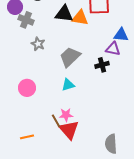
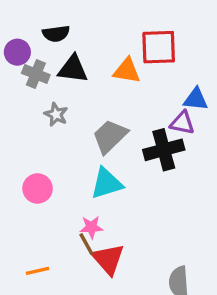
black triangle: (64, 14) -> (73, 69), moved
black cross: (102, 65) -> (164, 150), size x1.6
cyan triangle: (68, 85) -> (107, 183), size x1.5
pink star: (66, 115) -> (91, 227), moved

